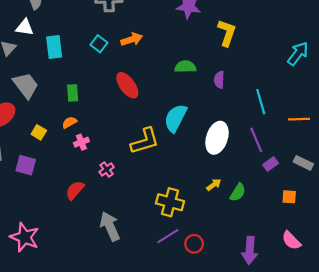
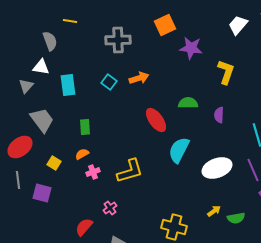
red ellipse: (127, 85) -> (156, 120), moved
white ellipse: (217, 138) -> (217, 168), turned 52
yellow L-shape: (145, 141) -> (130, 171), moved
pink cross: (107, 169) -> (110, 208), moved
red semicircle: (75, 190) -> (84, 227), moved
green semicircle: (238, 192) -> (236, 218), turned 48

